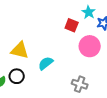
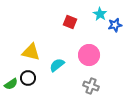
red square: (72, 25) -> (70, 22), moved
pink circle: (90, 46) -> (89, 55), moved

